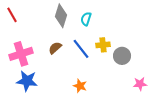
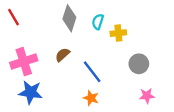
yellow cross: (103, 45) -> (118, 33), moved
blue line: (81, 49) -> (92, 72), moved
pink star: (140, 84) -> (147, 96), moved

